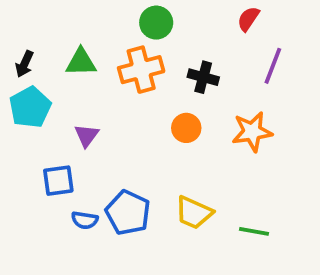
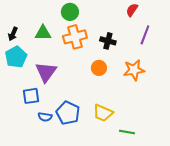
green circle: (156, 23) -> (70, 12), moved
purple triangle: (87, 135) -> (46, 72), size x1.6
green line: (254, 231) -> (127, 132), moved

